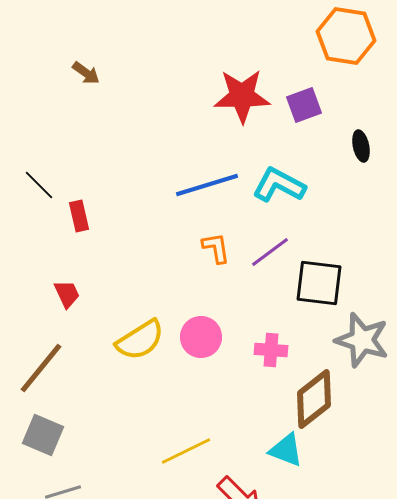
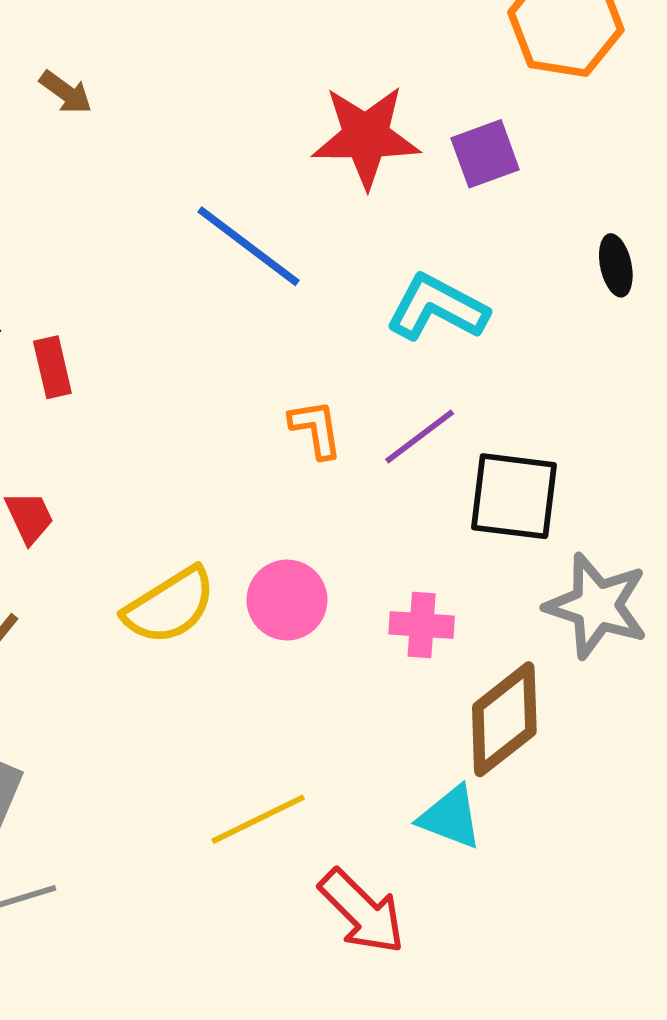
black ellipse: (361, 146) -> (616, 265), moved
blue line: (207, 185) -> (249, 246), moved, turned 54

